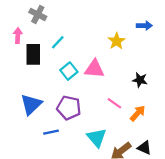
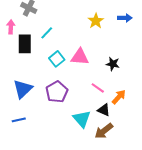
yellow star: (117, 41) -> (96, 21), moved
black star: (140, 80) -> (113, 64), moved
purple pentagon: (69, 108) -> (57, 92), turned 30
blue line: (51, 132) -> (19, 120), moved
black triangle: (144, 148) -> (104, 110), moved

